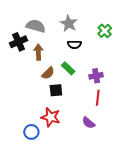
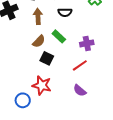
brown arrow: (38, 52) -> (38, 16), moved
black square: (56, 90) -> (47, 58), turned 32
red line: (98, 98) -> (80, 65), moved, turned 49

